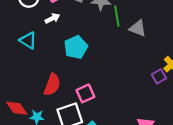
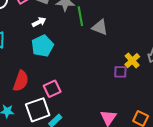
white arrow: (52, 18) -> (39, 22), moved
purple square: (159, 76) -> (120, 72), turned 32

